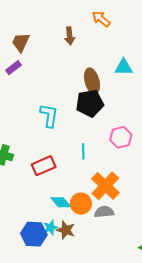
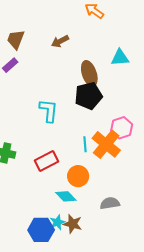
brown arrow: (70, 36) -> (60, 41), moved, turned 72
orange cross: (105, 186) -> (106, 144), moved
orange circle: (81, 204) -> (78, 176), moved

